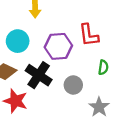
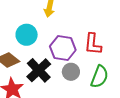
green semicircle: (103, 67) -> (100, 77), size x1.6
gray circle: (73, 85) -> (71, 72), moved

